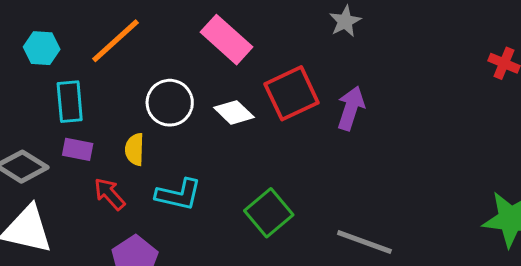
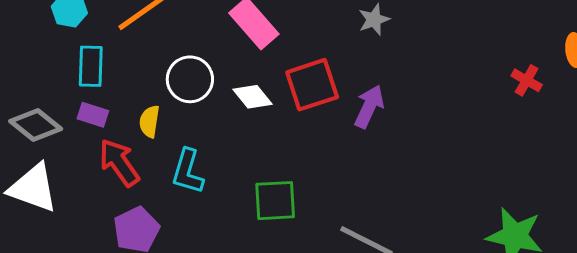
red arrow: (109, 194) -> (119, 163), size x1.4
cyan L-shape: (178, 195) -> (188, 172), turned 87
green square: (269, 213) -> (275, 201), turned 30

